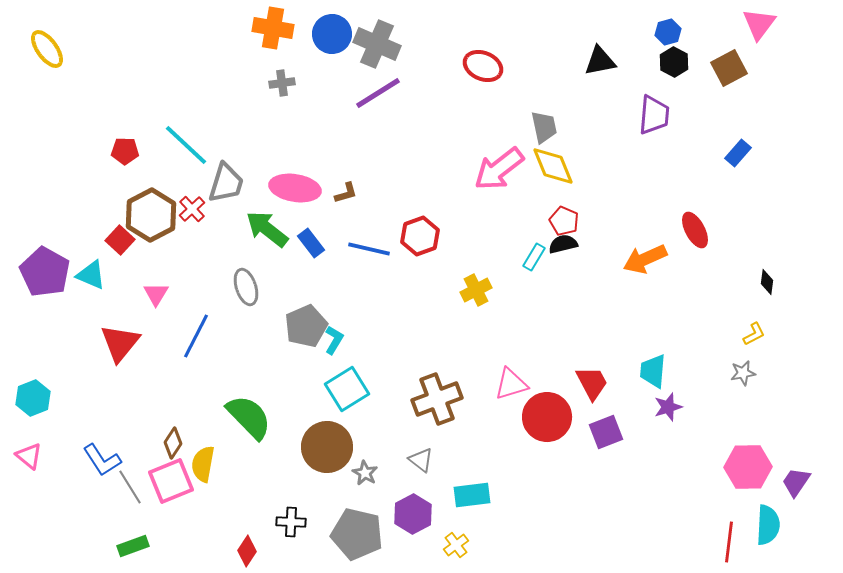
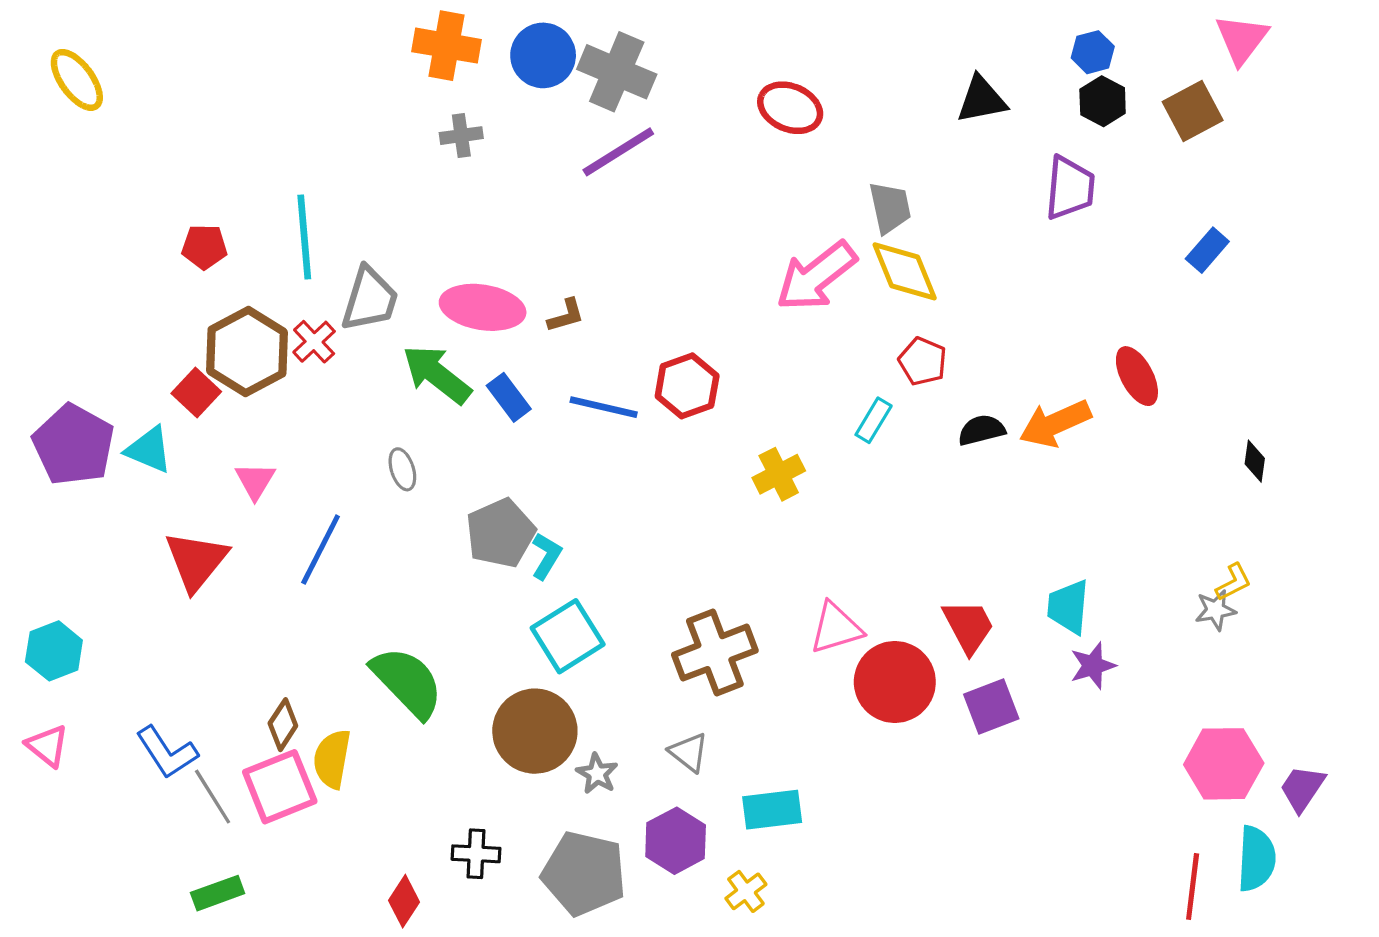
cyan line: (186, 145) -> (304, 237), turned 42
black semicircle: (563, 244) -> (982, 430), moved
gray ellipse: (246, 287) -> (402, 469), size x0.7
yellow L-shape: (754, 334) -> (1233, 582), moved

